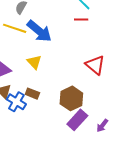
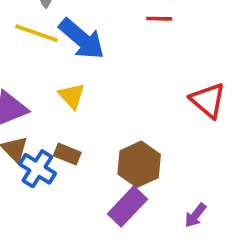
red triangle: (95, 65) -> (208, 100), moved
purple rectangle: (77, 120) -> (127, 207), moved

